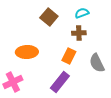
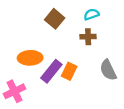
orange rectangle: (69, 56) -> (69, 71), moved
purple rectangle: (60, 82) -> (51, 71), moved

